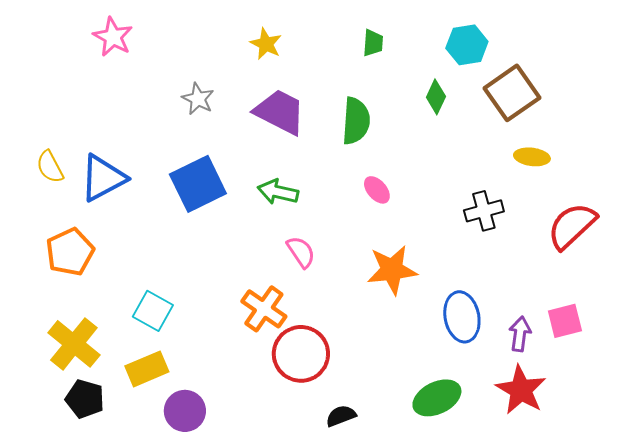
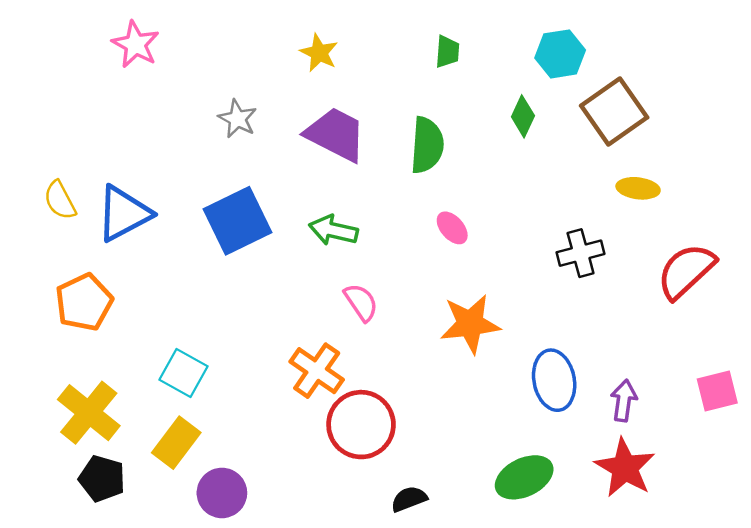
pink square: (565, 321) -> (717, 391), moved
yellow rectangle: (147, 369) -> (176, 443), turned -30

